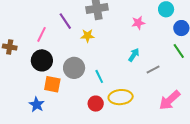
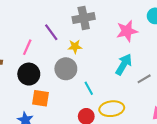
pink star: (138, 23) -> (127, 31), size x1.5
cyan arrow: (134, 55) -> (124, 64), size x1.5
gray circle: (74, 68) -> (66, 69), moved

